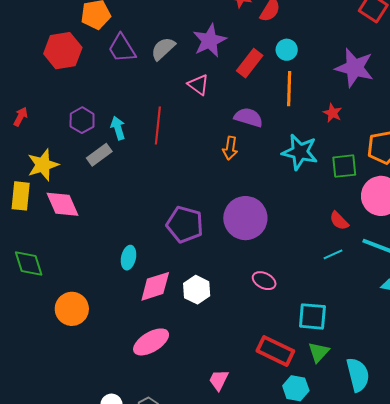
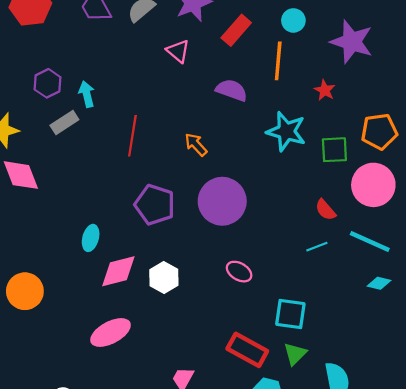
cyan circle: (287, 50) -> (293, 20), moved
red line: (158, 125) -> (132, 136), moved
orange arrow: (230, 148) -> (196, 145), moved, turned 125

